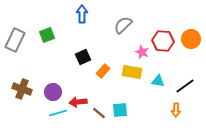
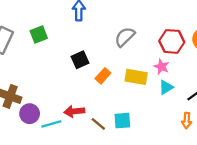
gray semicircle: (123, 25) -> (125, 37), moved
pink star: (142, 52) -> (161, 67), moved
cyan triangle: (158, 81) -> (166, 87), turned -40
purple circle: (53, 92) -> (30, 114), moved

